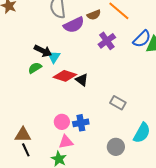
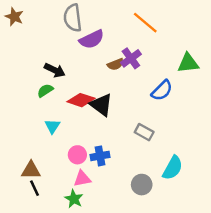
brown semicircle: (94, 15) -> (115, 64), moved
blue semicircle: (142, 39) -> (162, 90), moved
cyan triangle: (54, 57) -> (52, 126), moved
black triangle: (82, 80) -> (101, 105), size x1.5

